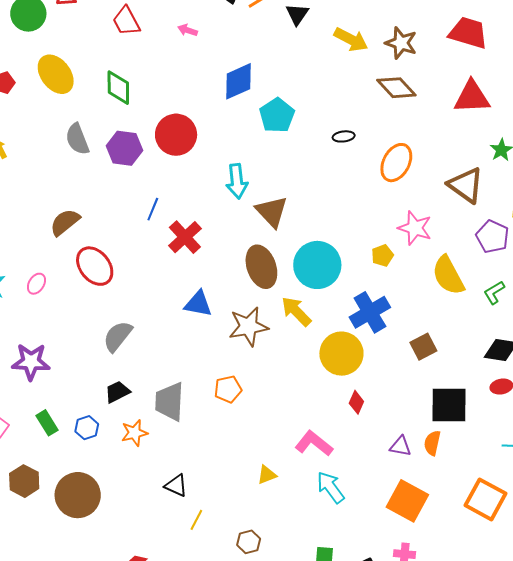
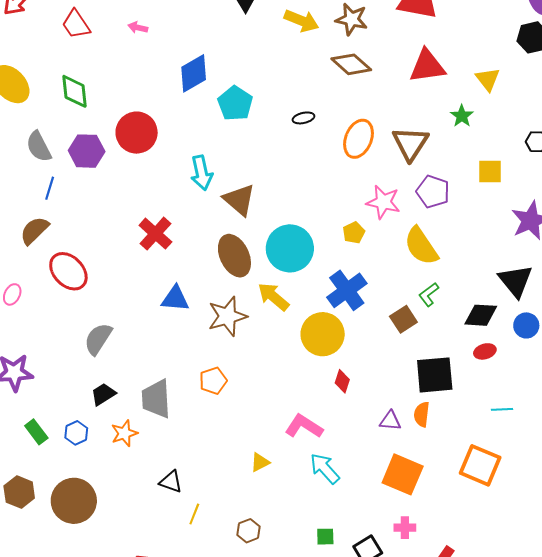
brown triangle: (466, 185) -> (410, 143), moved, turned 33
blue line: (153, 209) -> (50, 188), moved
purple pentagon: (492, 237) -> (433, 192), moved
green L-shape: (494, 292) -> (429, 295), moved

